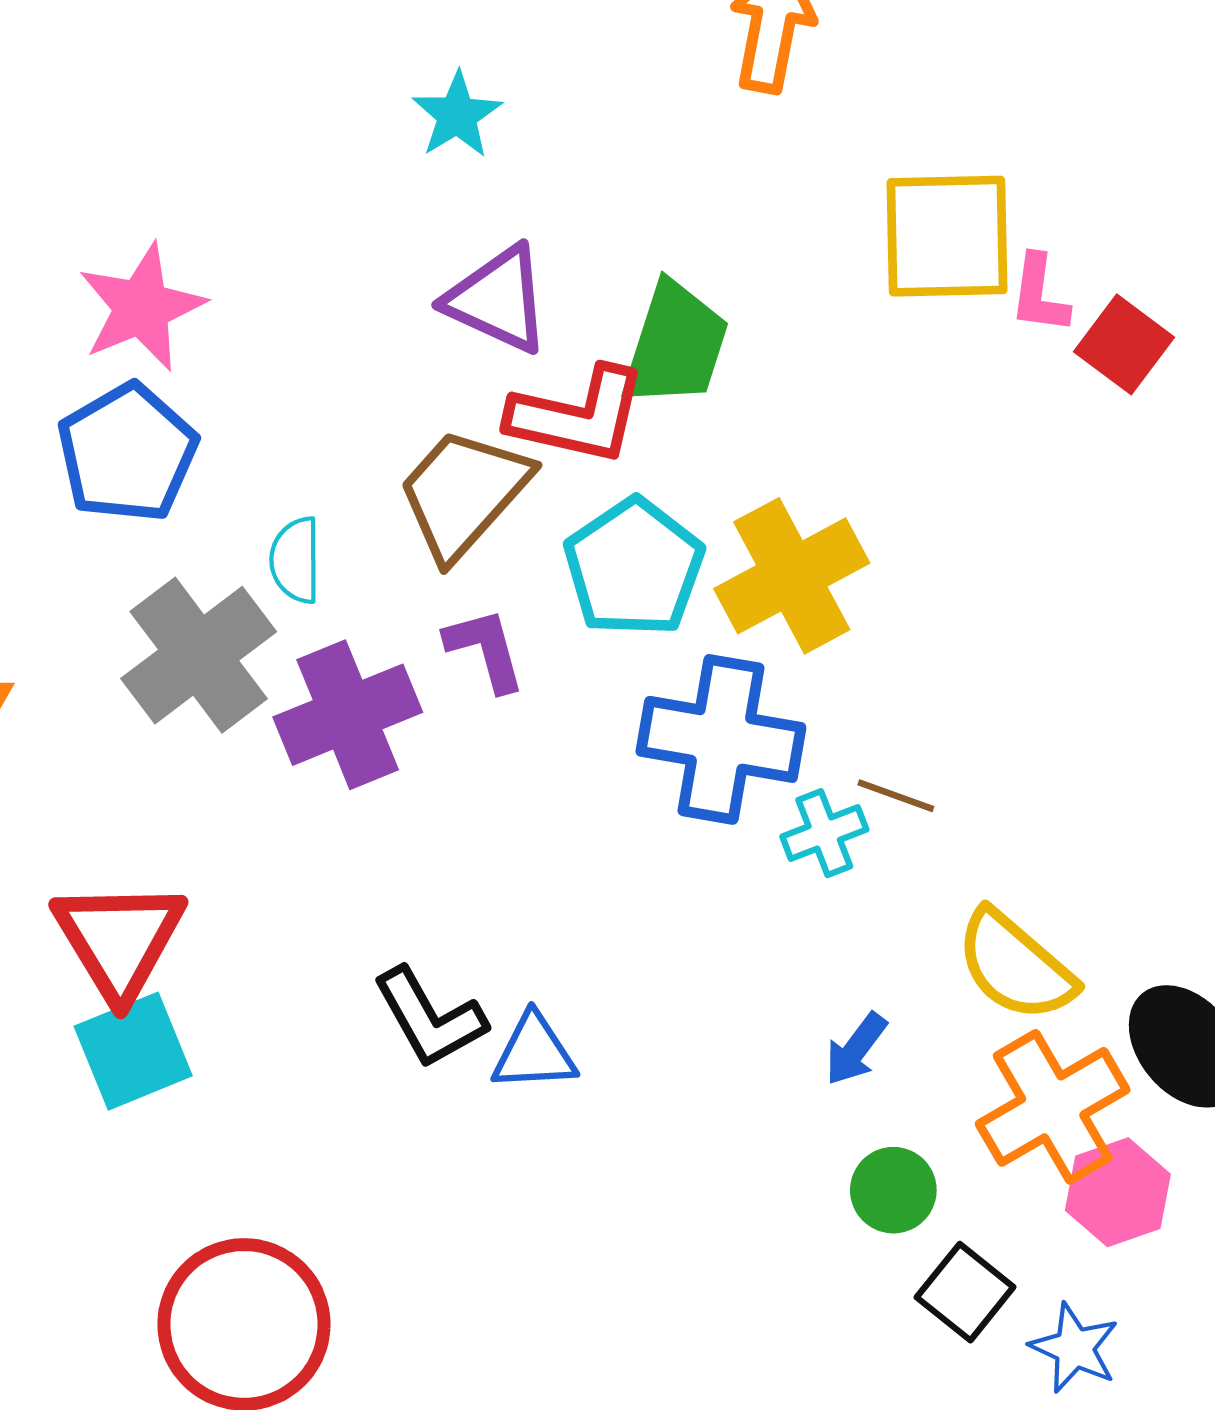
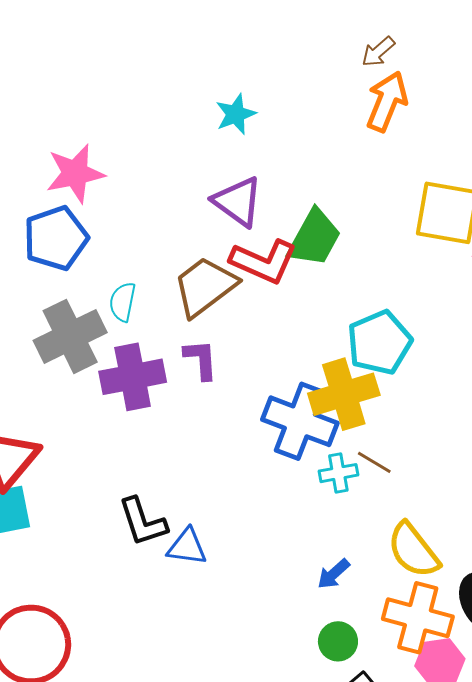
cyan pentagon: (634, 567) -> (379, 342), moved
yellow cross: (792, 576) -> (344, 394), moved
orange cross: (1053, 1107) -> (418, 618), turned 34

